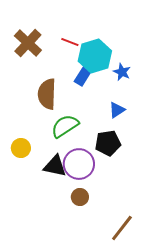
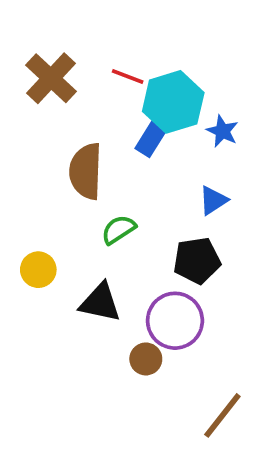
green semicircle: (65, 126) -> (118, 230), size x0.7
purple circle: (79, 164) -> (175, 321), moved

